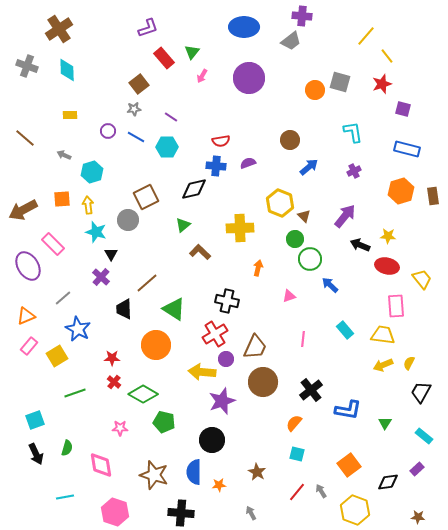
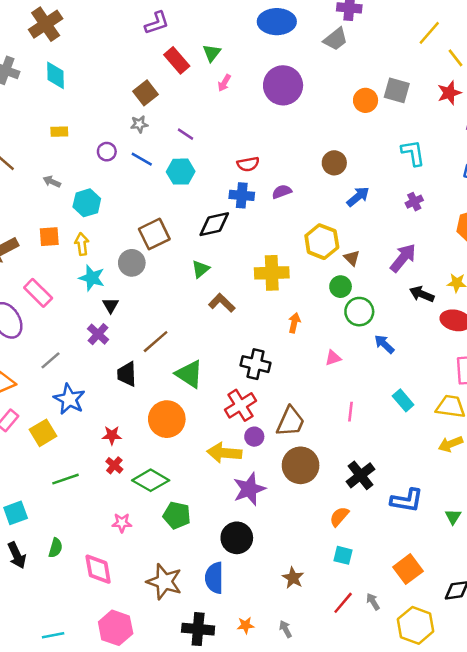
orange star: (219, 485) -> (246, 625), moved
cyan line: (65, 497) -> (53, 635), moved

